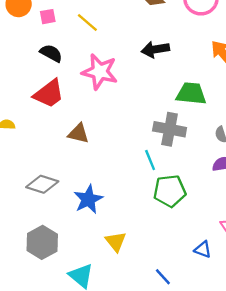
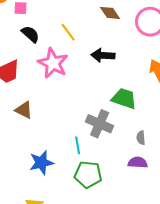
yellow line: (87, 23) -> (68, 32), moved
black semicircle: (51, 53) -> (30, 34), moved
blue star: (88, 199) -> (41, 163), moved

